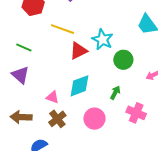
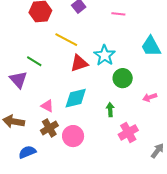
green line: (24, 48) -> (34, 61), moved
green arrow: (115, 93) -> (110, 110), turned -40
pink cross: (136, 113) -> (128, 132), turned 30
pink circle: (94, 119) -> (73, 136), moved

